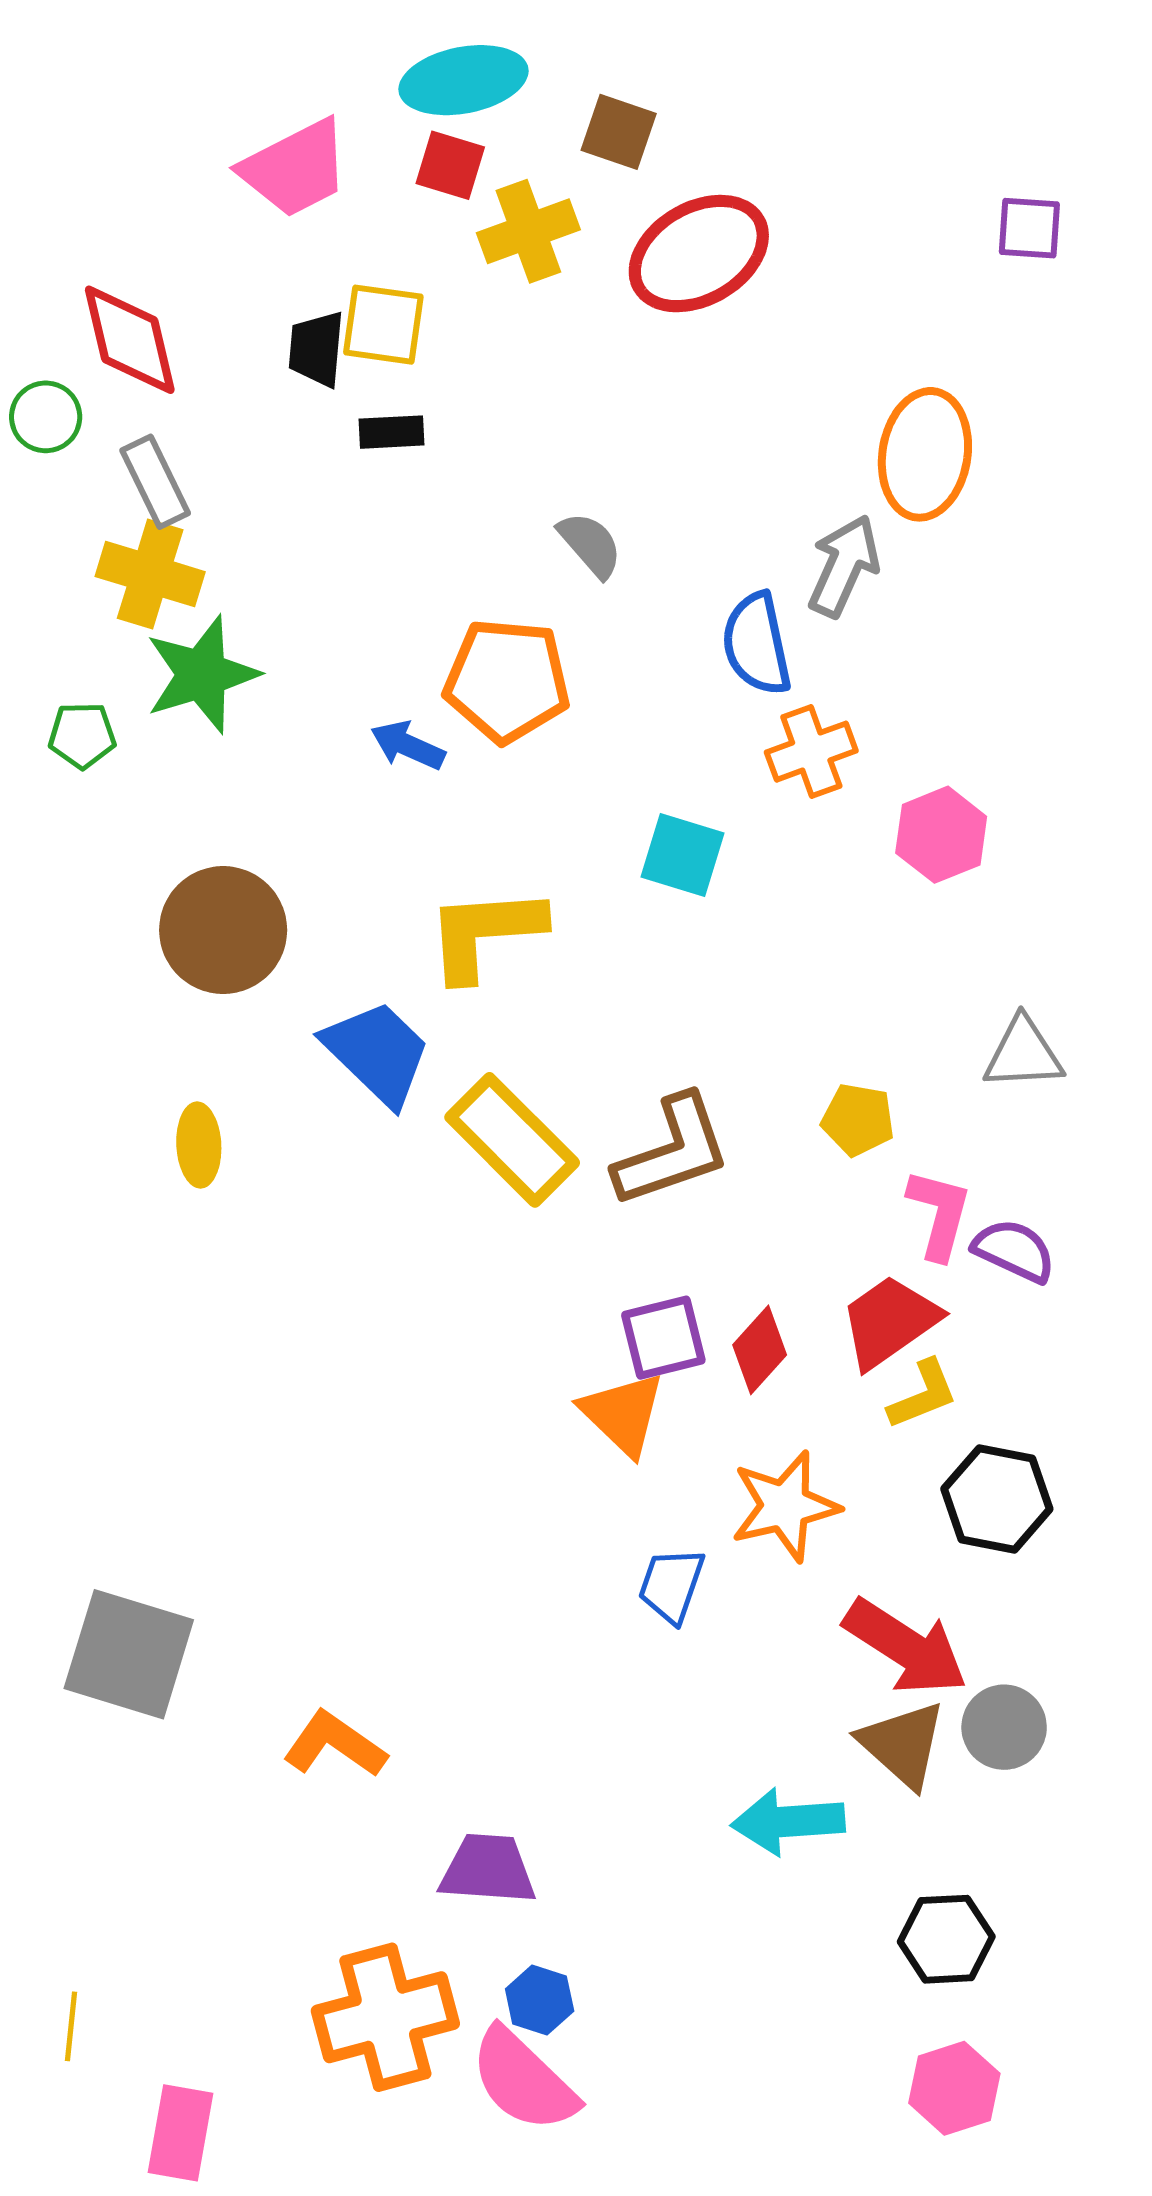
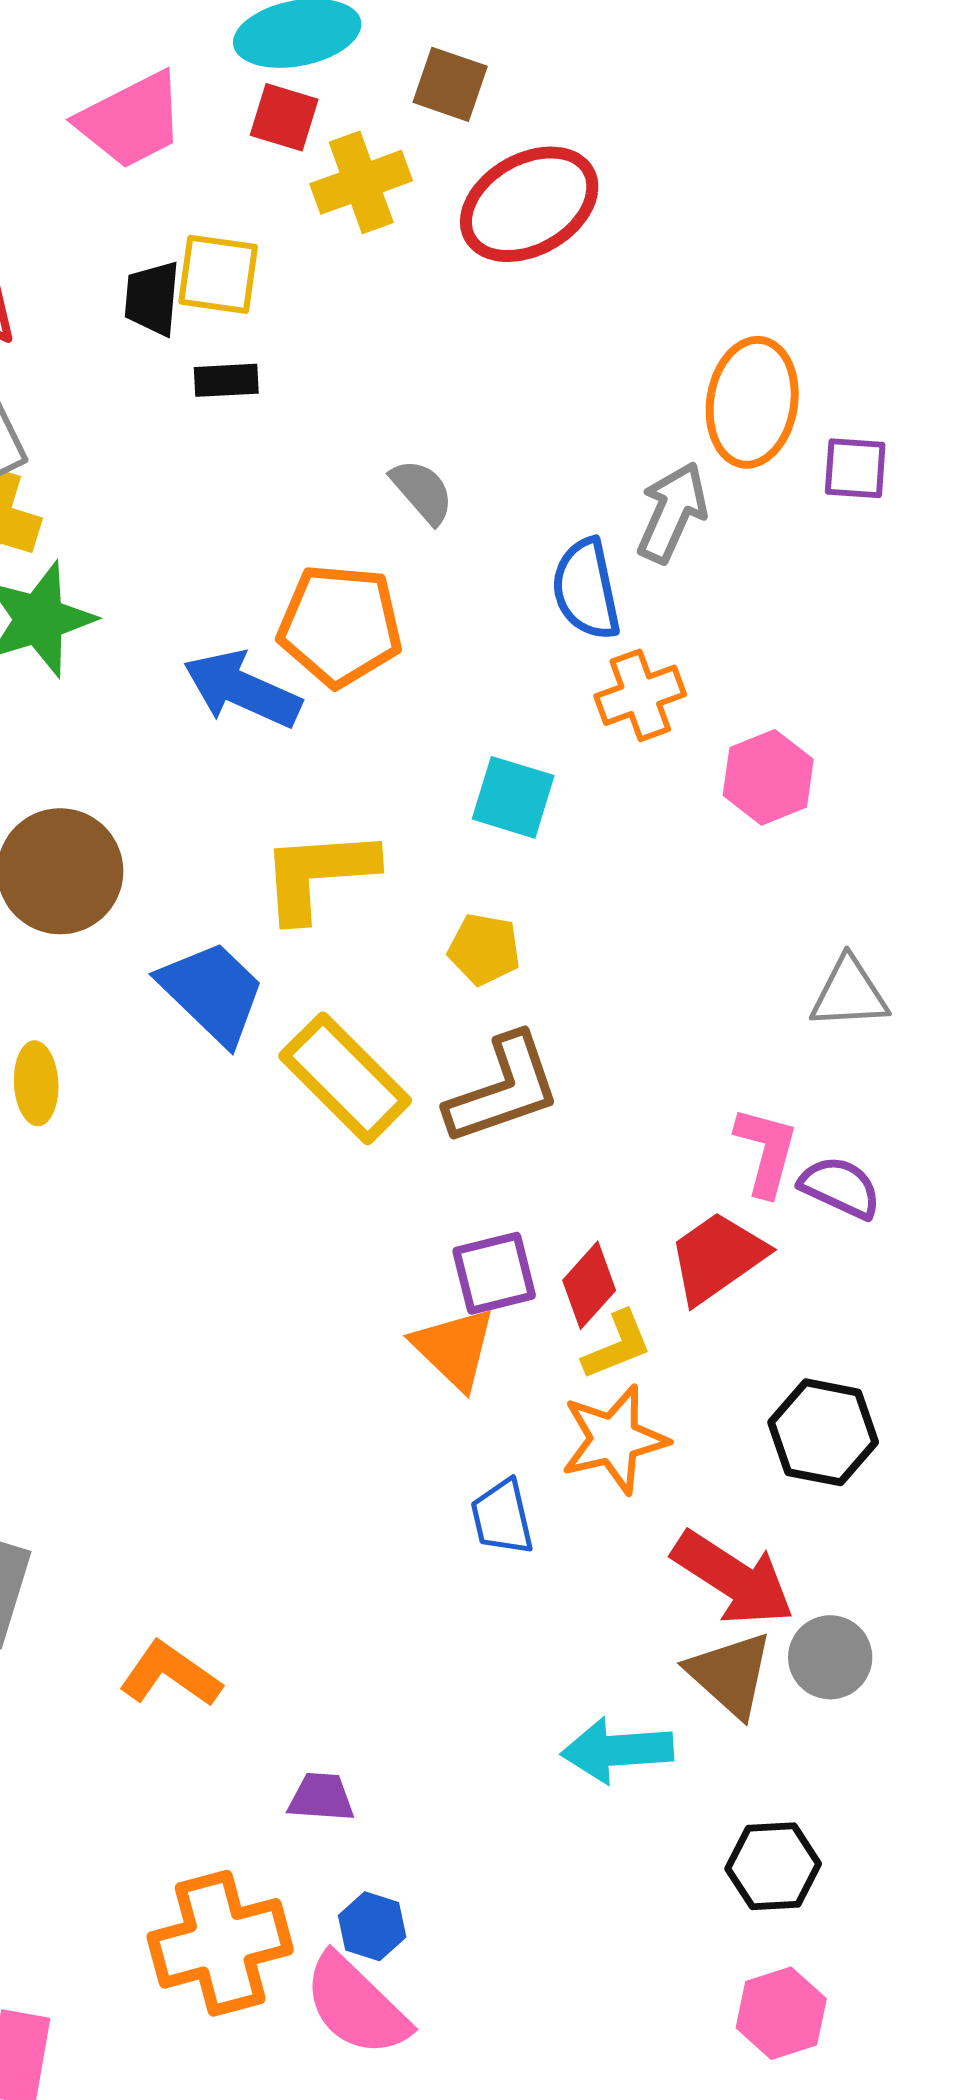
purple square: (1029, 228) -> (855, 468), moved
blue arrow: (408, 745) -> (242, 689), size x1.6
yellow pentagon: (858, 1120) -> (484, 949), moved
yellow L-shape: (923, 1395) -> (617, 1345), moved
blue trapezoid: (671, 1585) -> (502, 1517), turned -32
purple trapezoid: (488, 1869) -> (321, 1797), size x0.7

